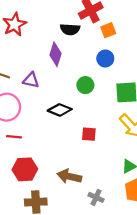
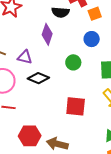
black diamond: (60, 110) -> (38, 78), moved
red square: (89, 134) -> (76, 106), size x1.5
red hexagon: (25, 169) -> (30, 136), moved

